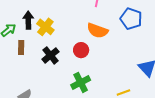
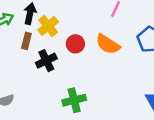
brown rectangle: (21, 48) -> (26, 41), moved
red circle: (81, 50) -> (75, 44), moved

